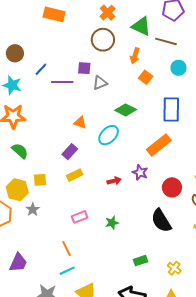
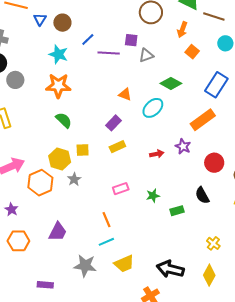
blue rectangle: (171, 110) -> (216, 85), turned 30
black semicircle: (161, 221) -> (202, 195), size x0.7
green rectangle: (140, 261) -> (177, 211), moved

